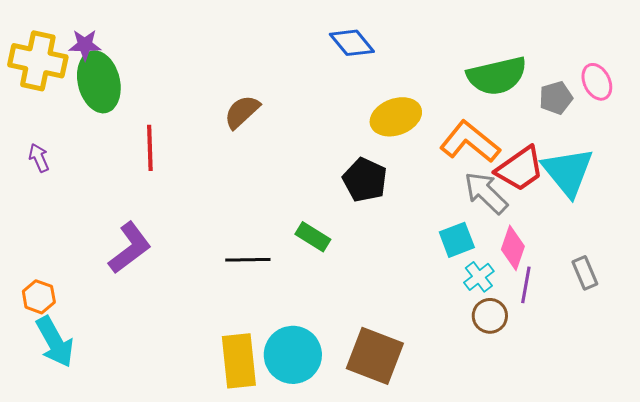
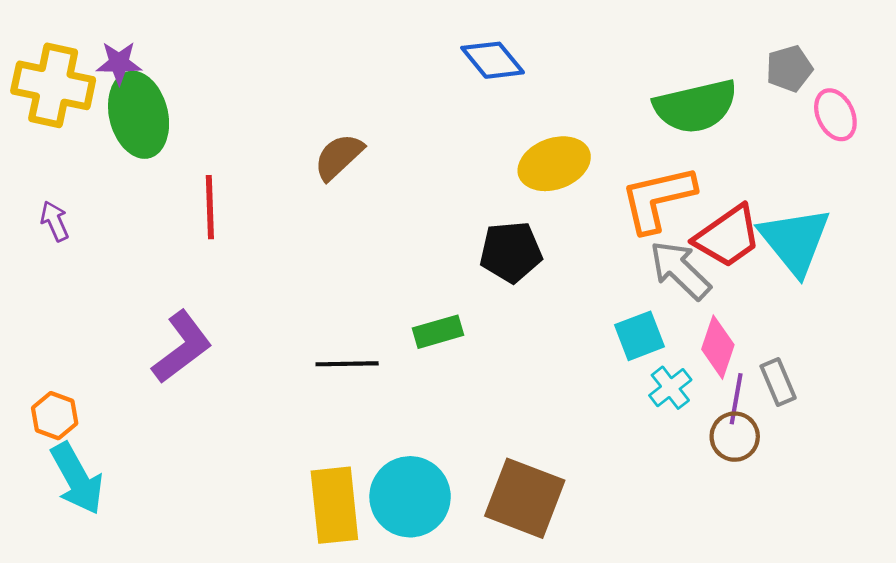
gray pentagon: (556, 98) -> (789, 69), moved
orange L-shape: (470, 142) -> (658, 199), turned -52
black pentagon: (365, 180) -> (511, 252), turned -30
green rectangle: (313, 237) -> (438, 332), turned -48
gray rectangle: (585, 273) -> (778, 382), moved
brown circle: (490, 316) -> (735, 437), moved

